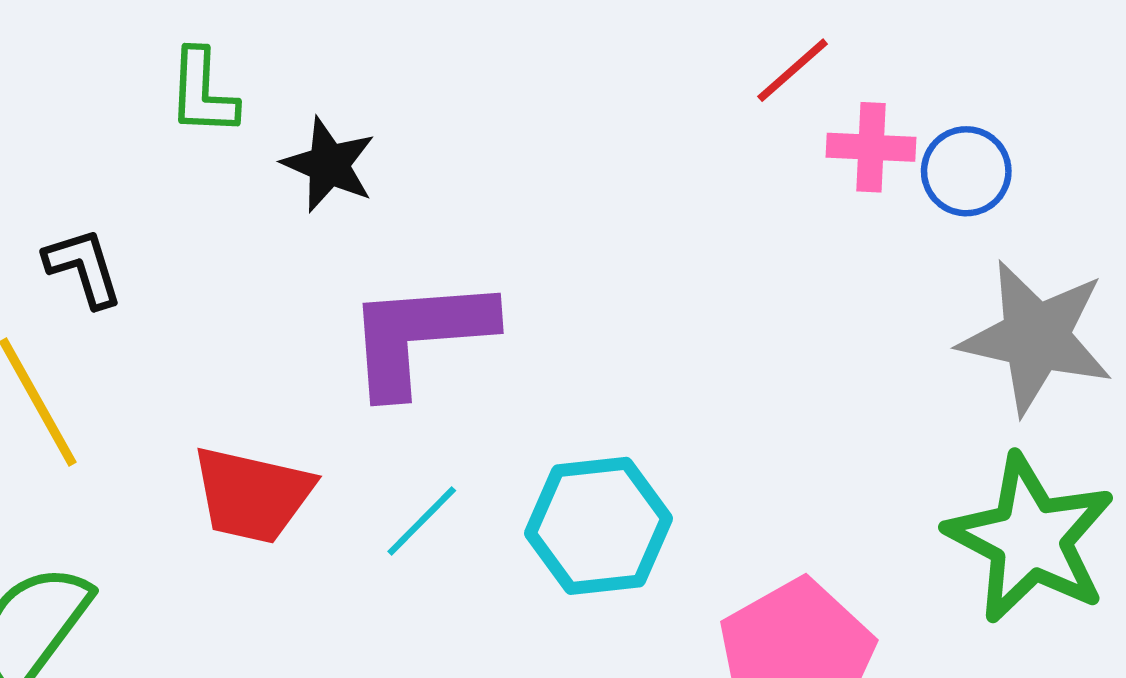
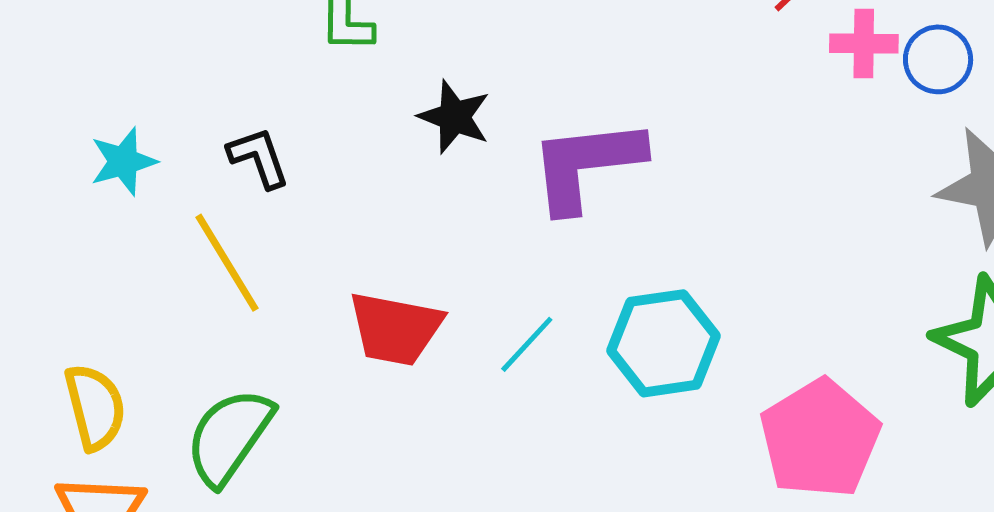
black star: (329, 165) -> (454, 117), moved
purple L-shape: (419, 336) -> (586, 165), moved

